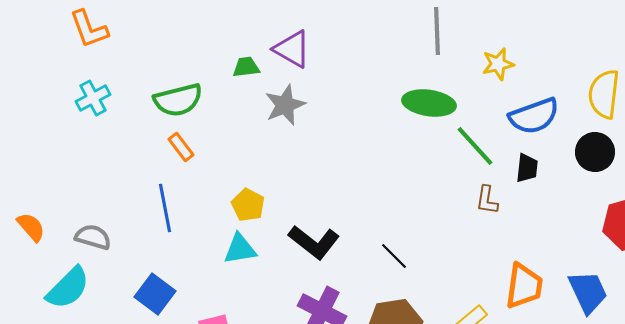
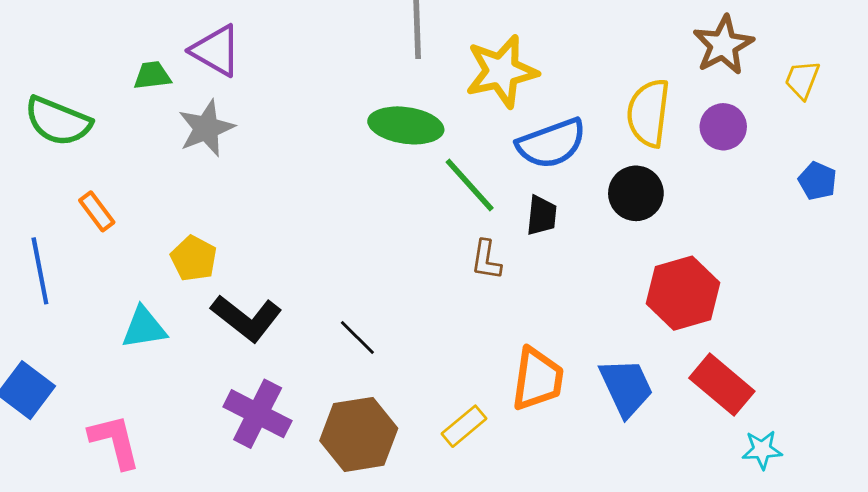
yellow star: (498, 64) -> (501, 71), size x1.6
green semicircle: (178, 100) -> (58, 121), turned 36
orange rectangle: (181, 147) -> (97, 211), moved
yellow pentagon: (248, 205) -> (194, 258), moved

